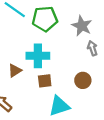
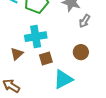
gray arrow: (92, 48) -> (85, 21), turned -120

